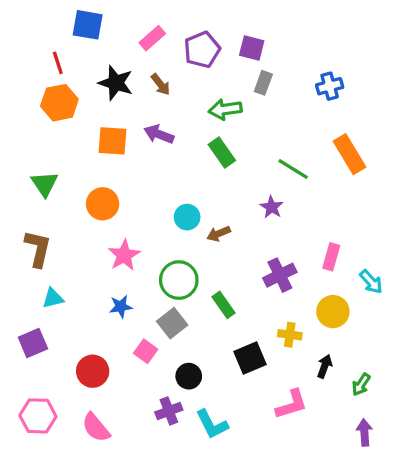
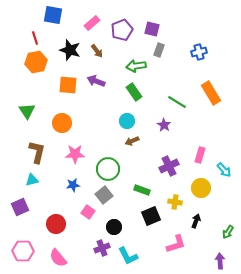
cyan circle: (187, 217) -> (127, 121), moved
brown L-shape: (38, 249) -> (37, 152), moved
pink star: (124, 255) -> (75, 154), turned 30
green rectangle: (224, 305) -> (142, 190), moved, turned -35
green arrow: (361, 384) -> (228, 232), moved

